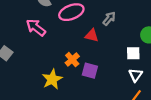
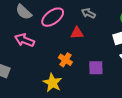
gray arrow: (109, 19) -> (88, 13), turned -88
purple square: (90, 71) -> (96, 68), moved

